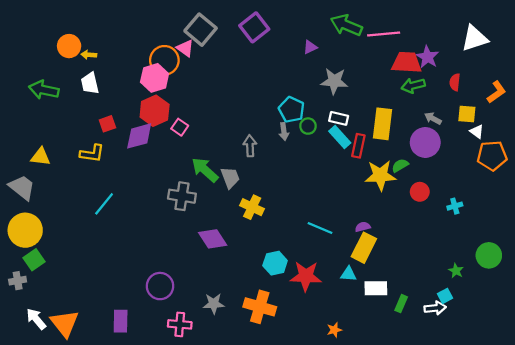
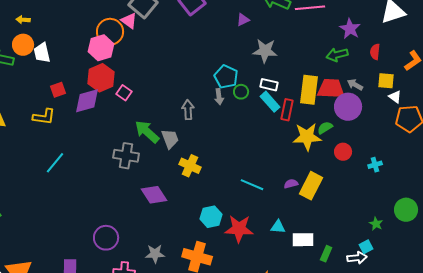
orange circle: (69, 46) -> (23, 45), moved
yellow arrow: (89, 55) -> (23, 20), moved
red trapezoid: (407, 62) -> (331, 89), moved
yellow rectangle: (364, 248) -> (311, 186), moved

